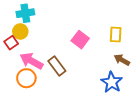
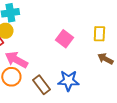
brown rectangle: (57, 66) -> (41, 85), moved
blue star: (112, 82) -> (68, 81), moved, turned -30

